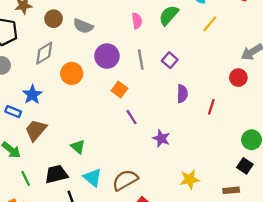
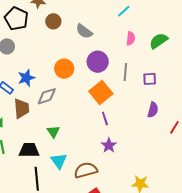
brown circle: (54, 19) -> (53, 21), moved
gray diamond: (44, 53) -> (47, 96), moved
purple square: (170, 60) -> (150, 79), turned 32
orange square: (119, 89) -> (101, 93), size x1.6
brown trapezoid: (36, 130) -> (21, 108), turned 120
purple star: (161, 138) -> (109, 145), moved

